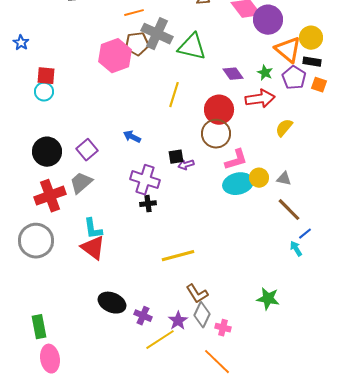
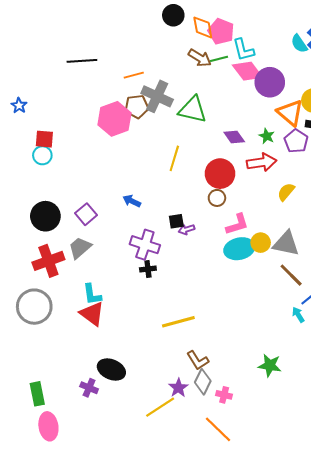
brown circle: (216, 134) -> (217, 198), size x0.6
gray triangle: (284, 179) -> (286, 244), size x1.8
purple cross: (143, 316) -> (89, 388), moved

